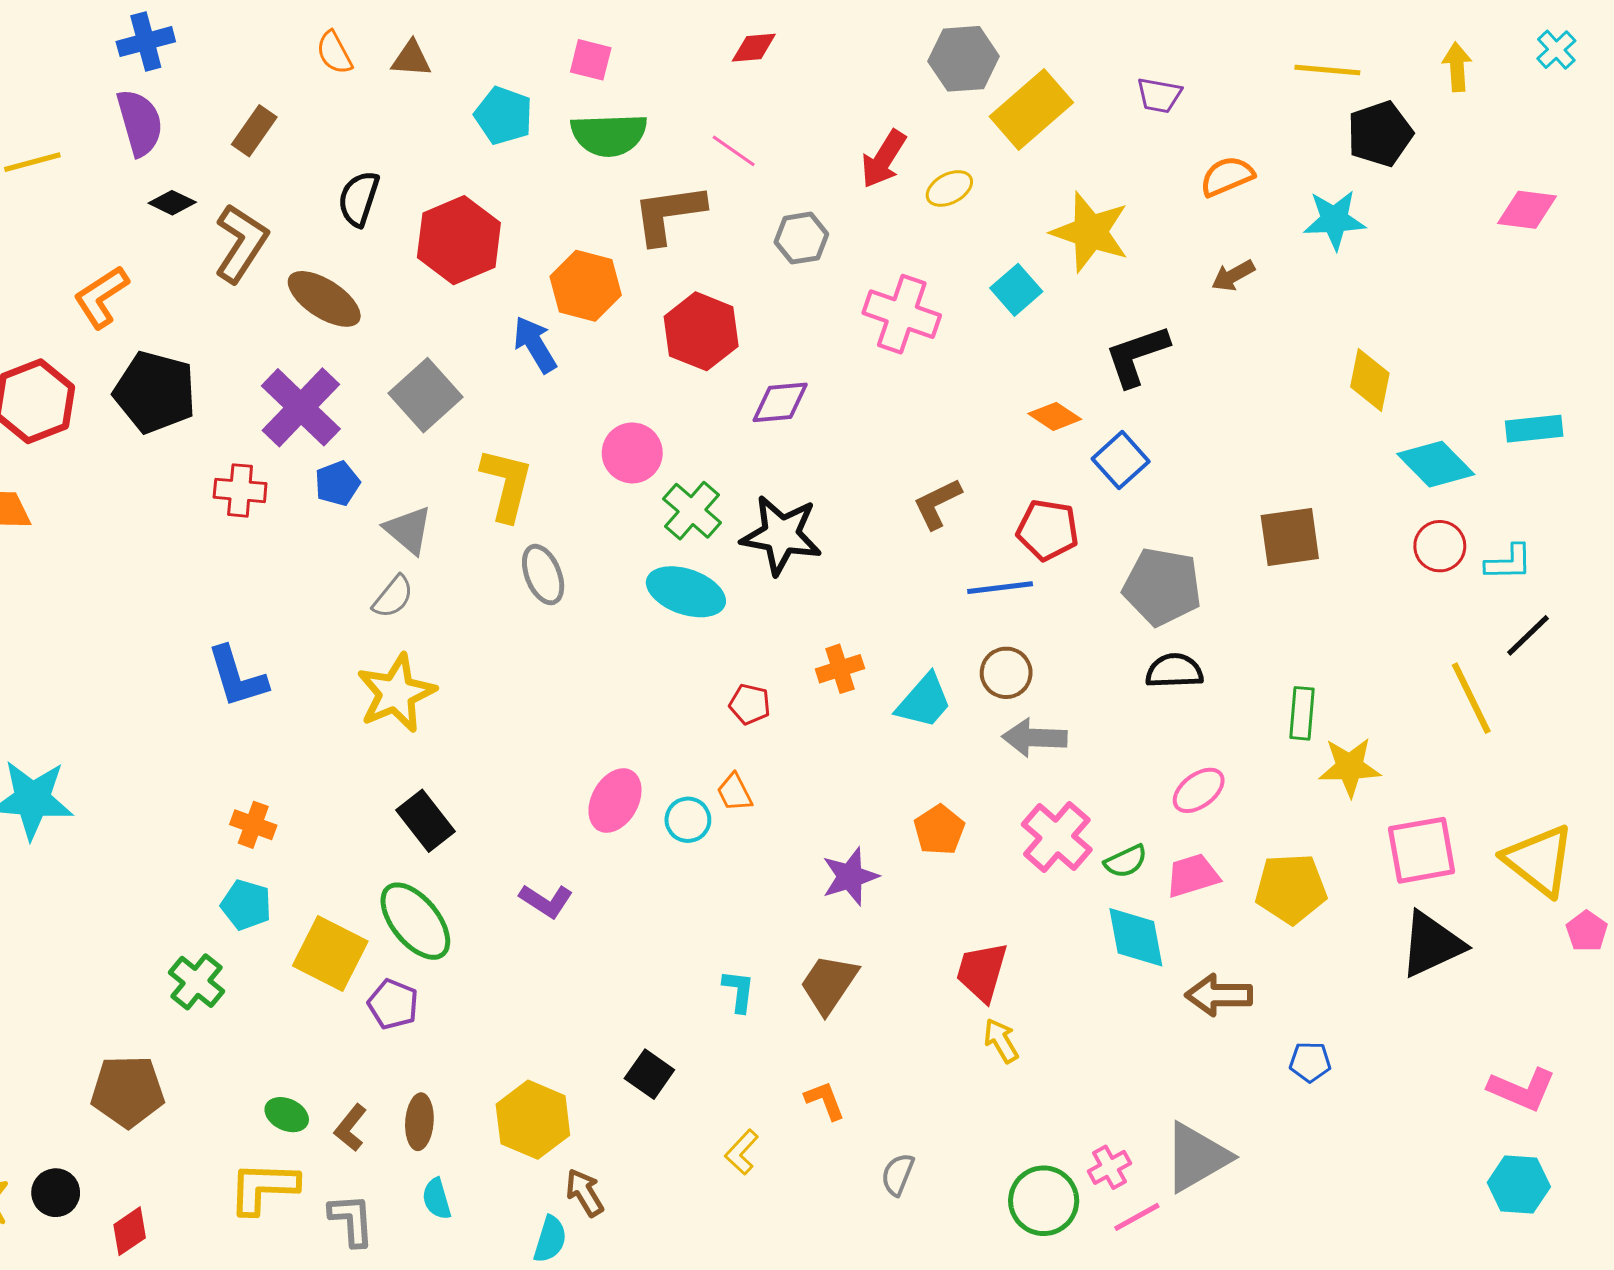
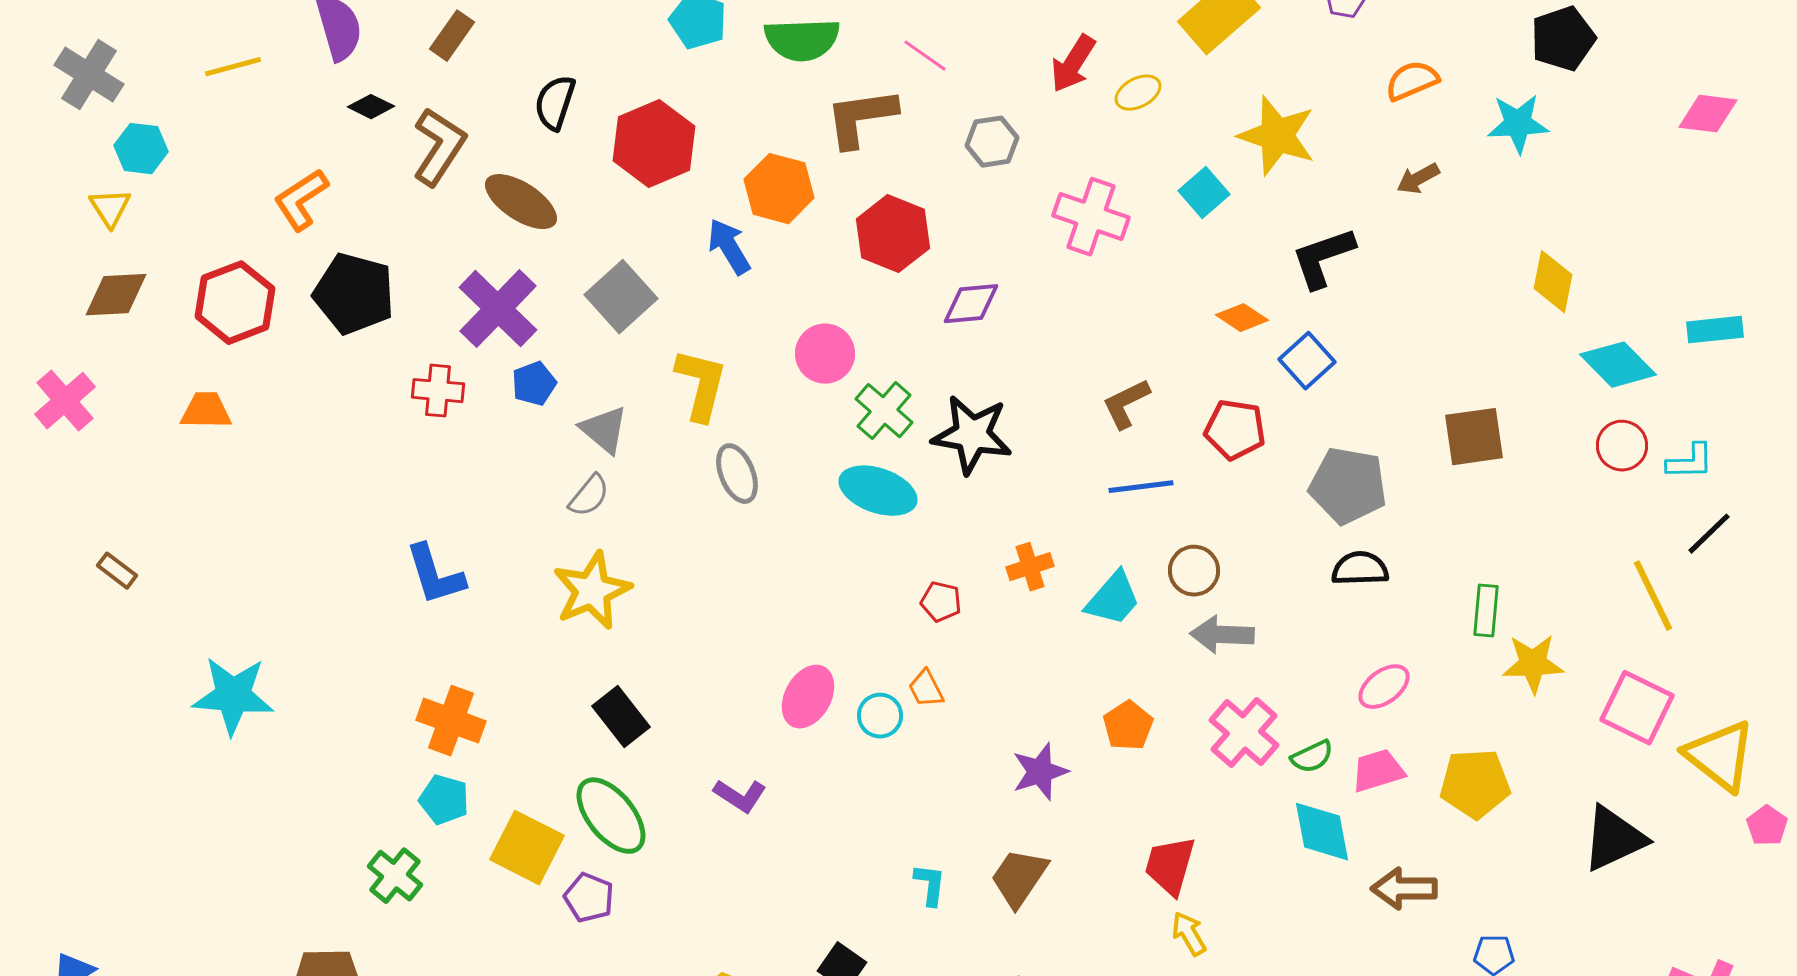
blue line: (1000, 588) -> (1141, 487), moved
orange cross: (253, 825) -> (451, 721), size x1.5
pink square: (1422, 850) -> (1637, 708), moved, turned 36

